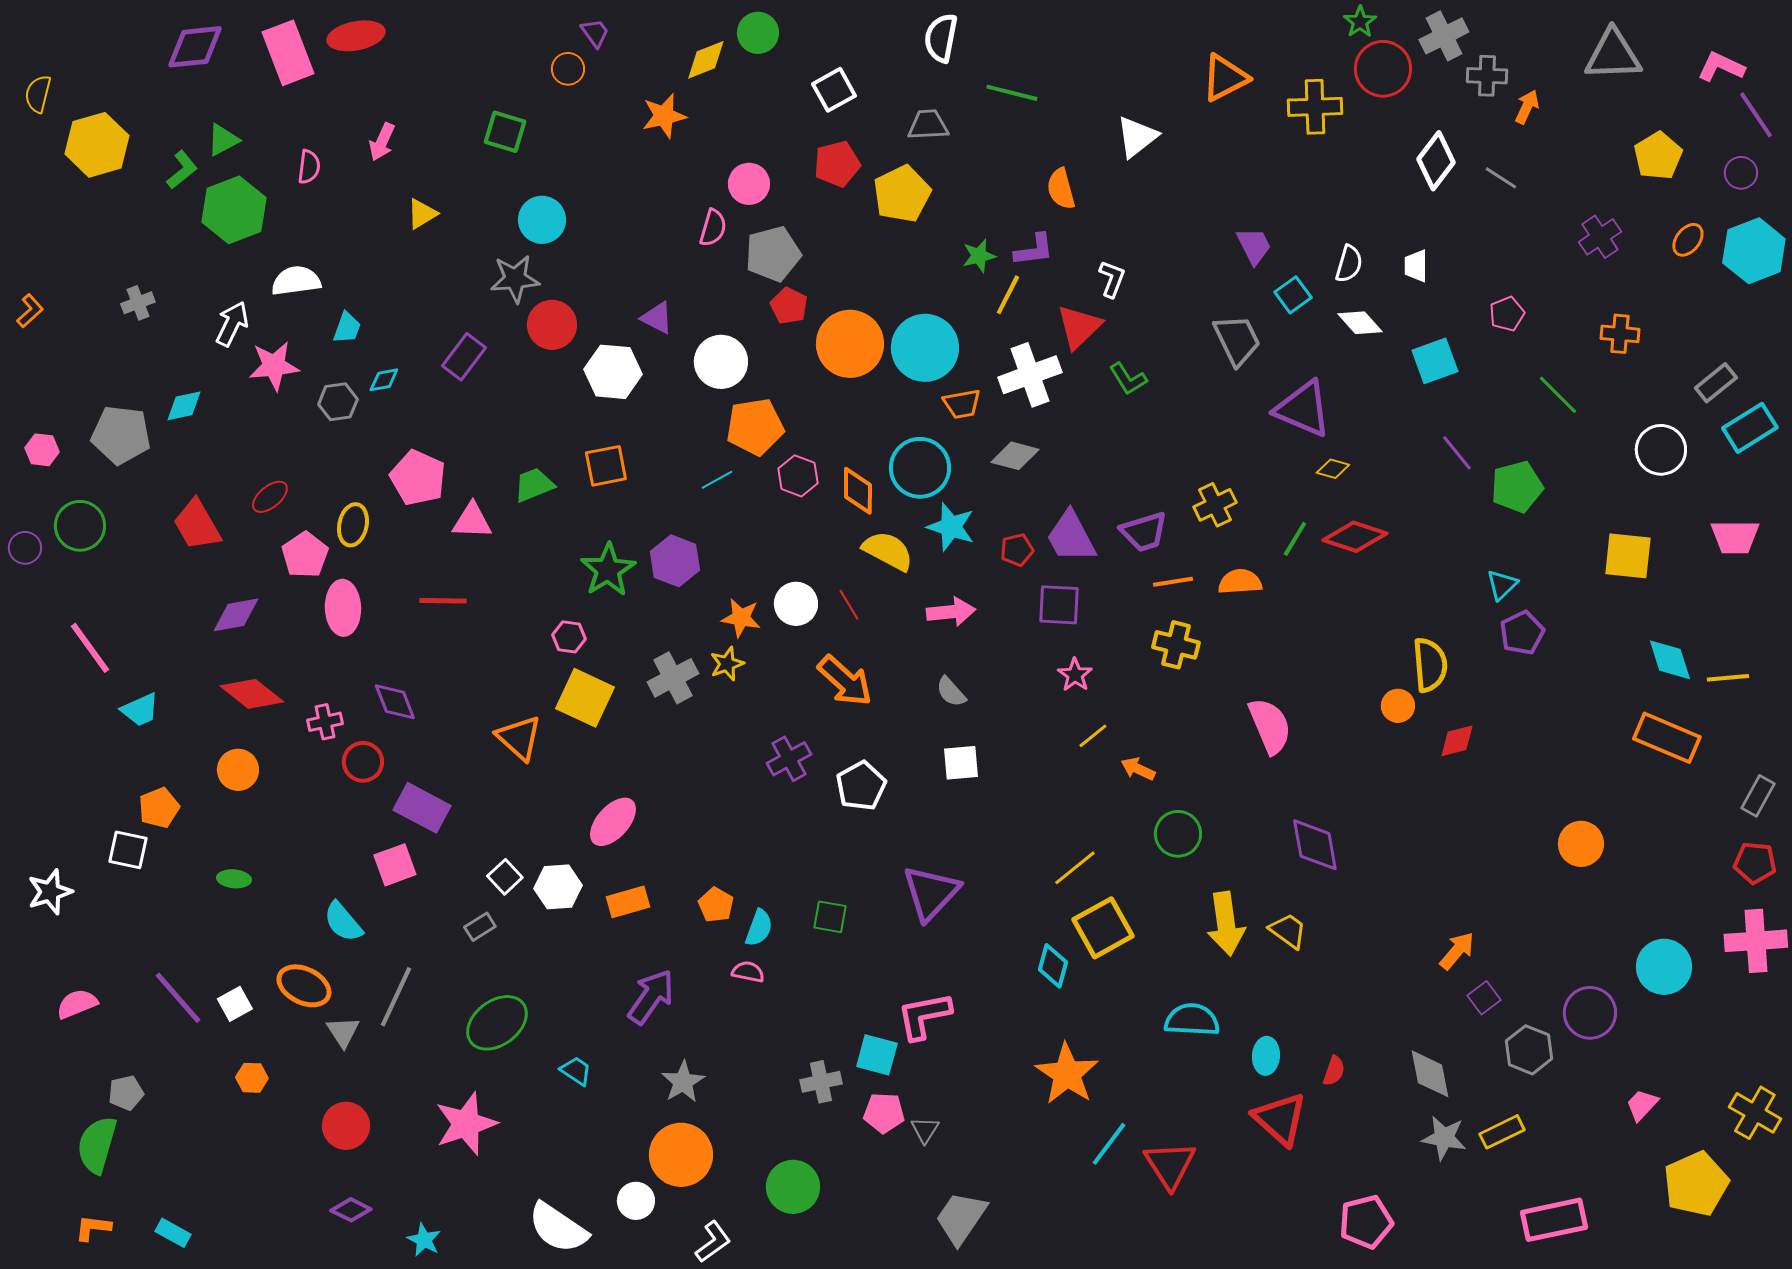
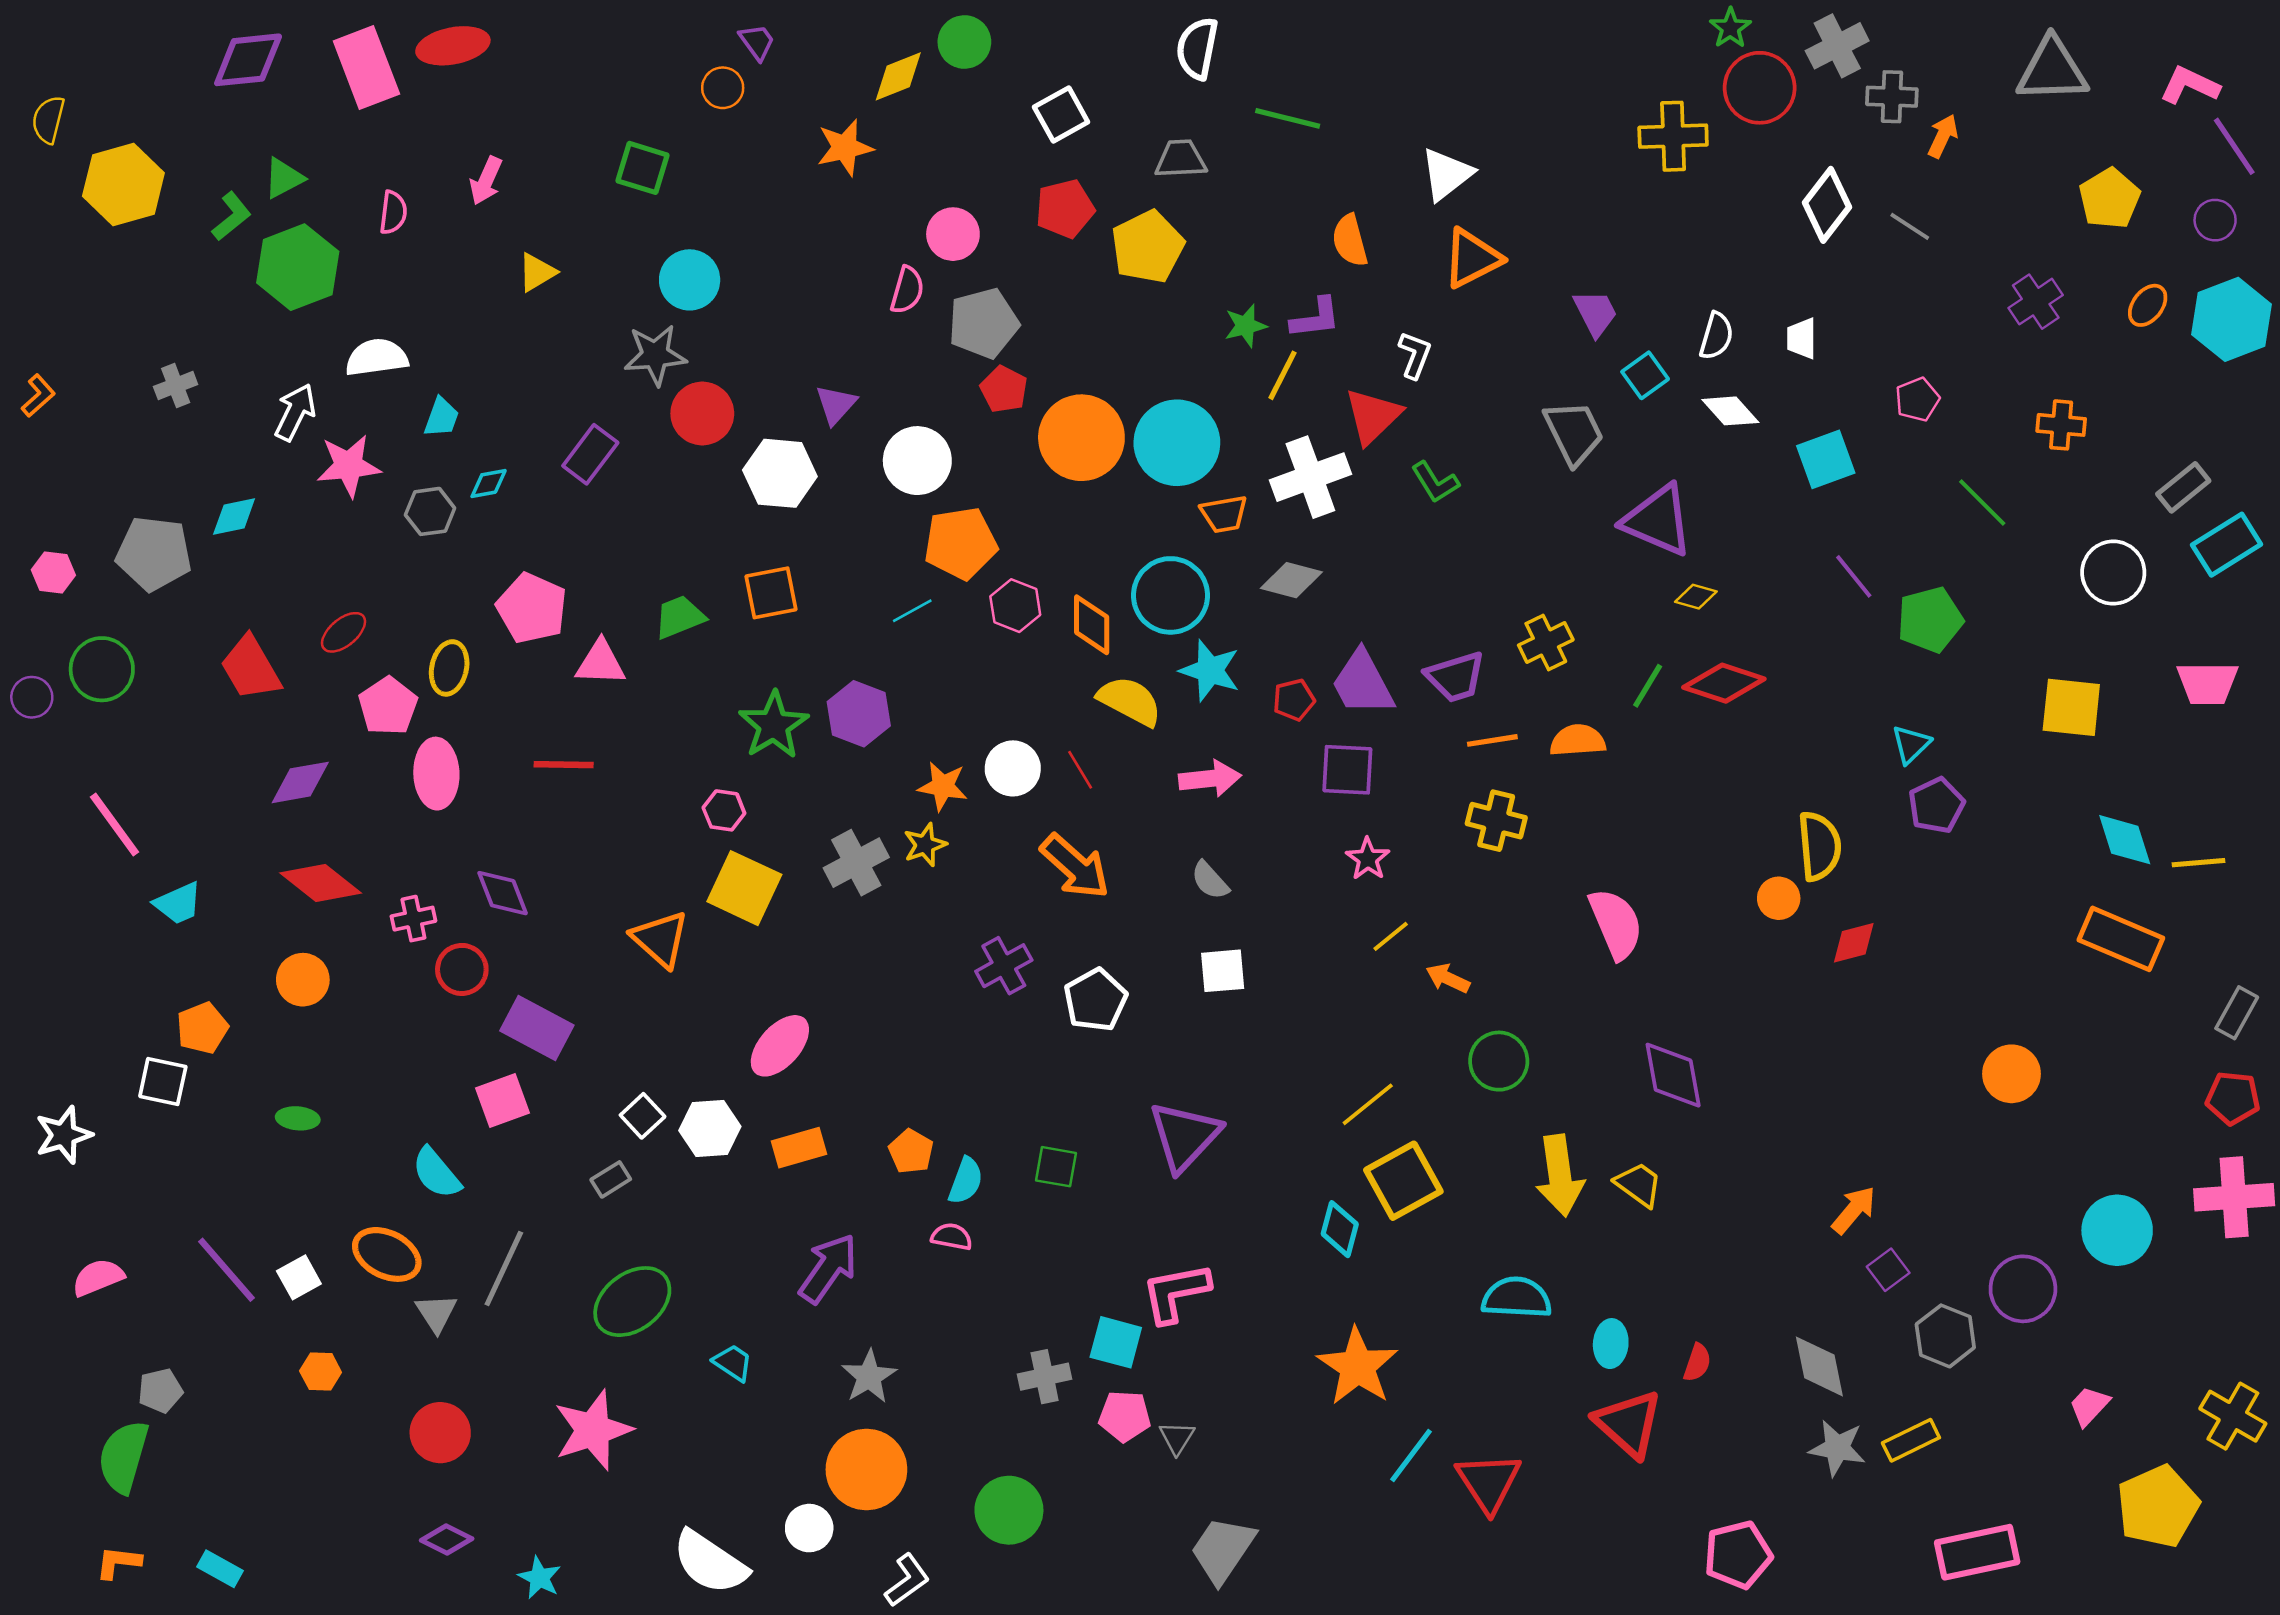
orange triangle: (1225, 78) -> (1472, 258), moved
purple triangle: (657, 318) -> (836, 405), turned 45

